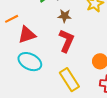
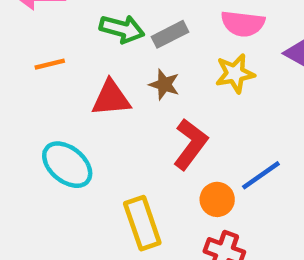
red triangle: (27, 35) -> (111, 98), moved
red L-shape: (66, 41) -> (190, 144), moved

